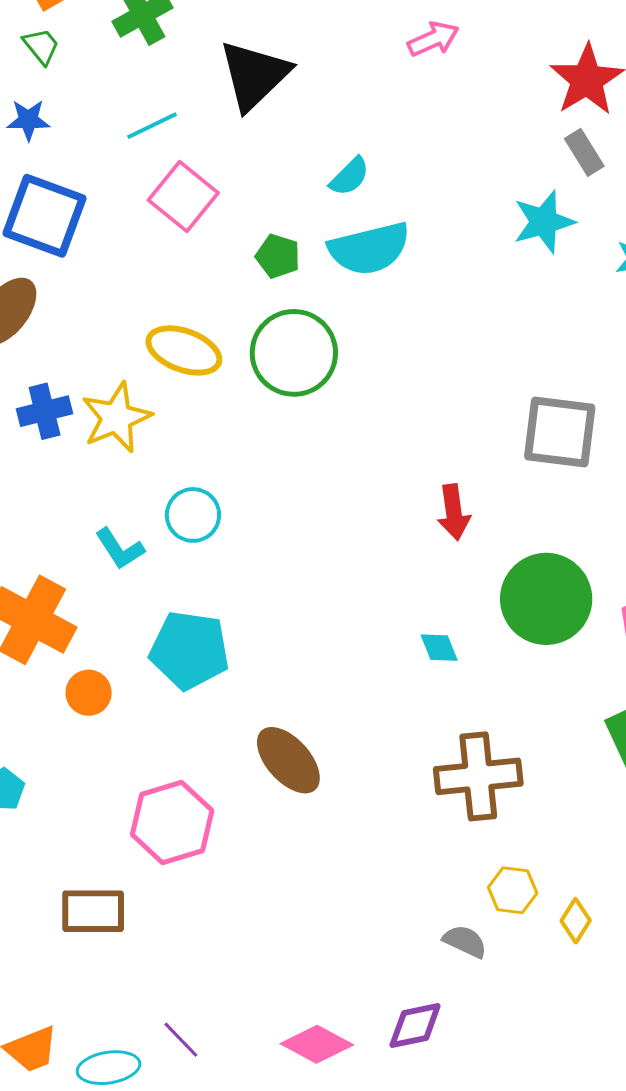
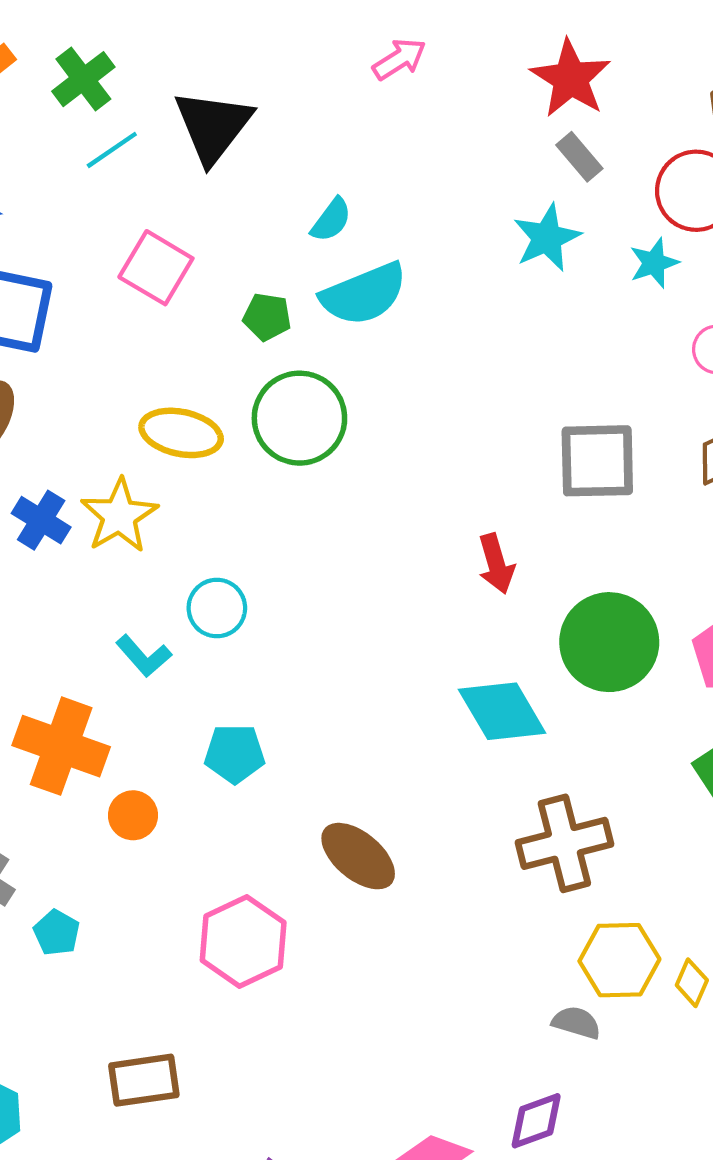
cyan line: (152, 126) -> (112, 150), moved
blue cross: (45, 411) -> (41, 520), turned -36
cyan diamond: (439, 648) -> (502, 711), size x2.0
cyan pentagon: (190, 650) -> (235, 754), size x0.7
yellow hexagon: (513, 890) -> (619, 960), size x1.5
brown rectangle: (93, 911) -> (144, 1080), moved

